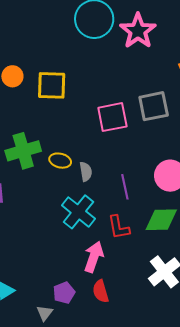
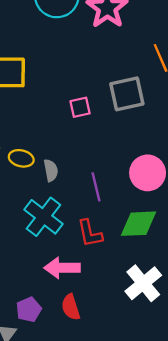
pink square: (112, 117) -> (80, 107), size x0.6
pink arrow: (94, 257) -> (62, 268), turned -108

